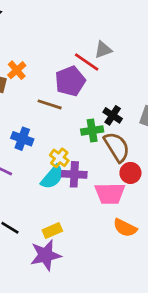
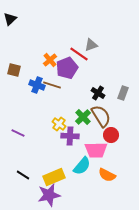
orange cross: (17, 70) -> (50, 60), moved
green cross: (92, 130) -> (83, 117), moved, turned -35
blue cross: (22, 139) -> (37, 85), moved
cyan semicircle: (52, 177) -> (82, 166), moved
yellow rectangle: (52, 230) -> (54, 177), size x1.5

